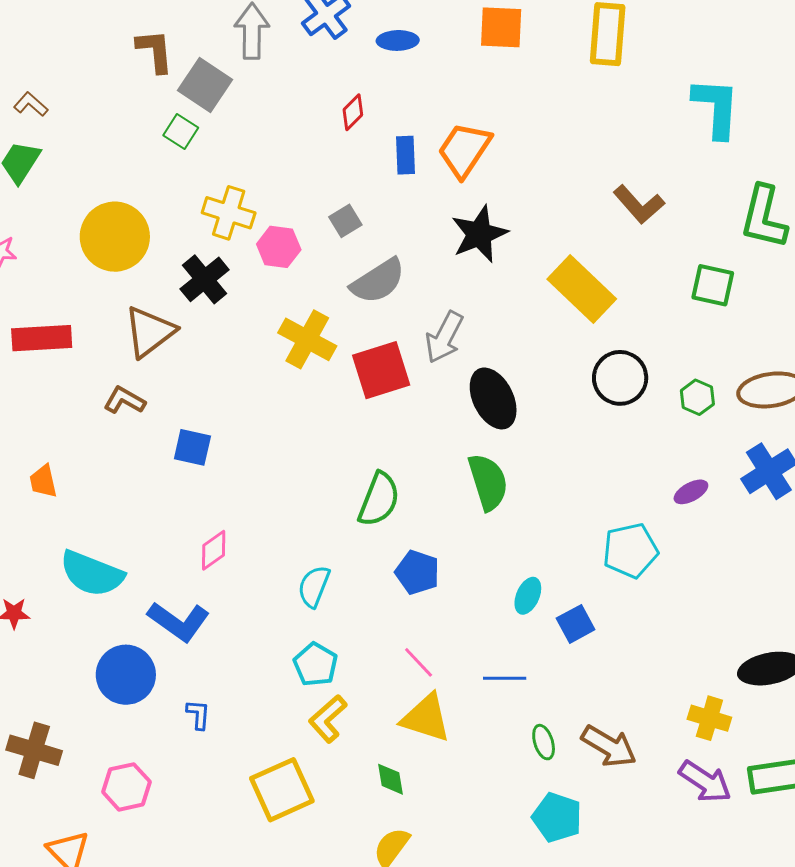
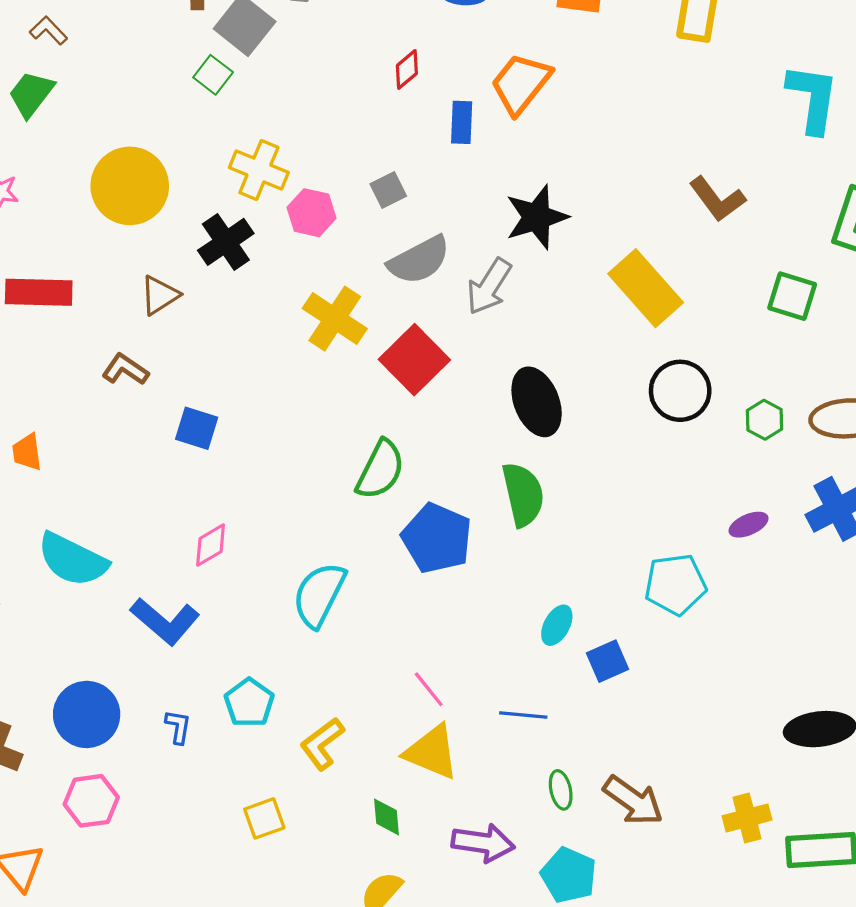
orange trapezoid: (464, 150) -> (521, 83), moved
brown triangle: (150, 332) -> (160, 295), size x0.7
gray arrow: (444, 337) -> (489, 286), moved
red square: (381, 370) -> (414, 360), turned -32
green semicircle: (379, 499) -> (380, 470), moved
blue pentagon: (417, 572) -> (437, 538), moved, size x1.4
cyan semicircle: (314, 586) -> (319, 595), size x1.4
cyan pentagon: (316, 664) -> (249, 703), moved
blue circle: (126, 675) -> (87, 714), moved
yellow cross: (709, 718) -> (747, 818), moved, turned -36
purple arrow: (705, 782) -> (483, 843), moved, turned -30
yellow square: (282, 790) -> (264, 818), size x0.6

